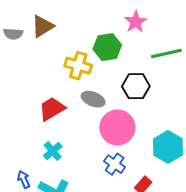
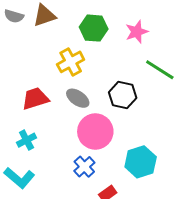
green hexagon: (107, 47) -> (94, 28), moved
green line: (166, 54) -> (160, 70), turned 32
yellow cross: (78, 66) -> (71, 62), turned 32

